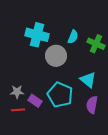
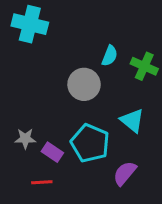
cyan cross: (37, 35) -> (30, 24), moved
purple semicircle: (92, 105) -> (125, 173), moved, turned 30
red line: (18, 110) -> (42, 182), moved

